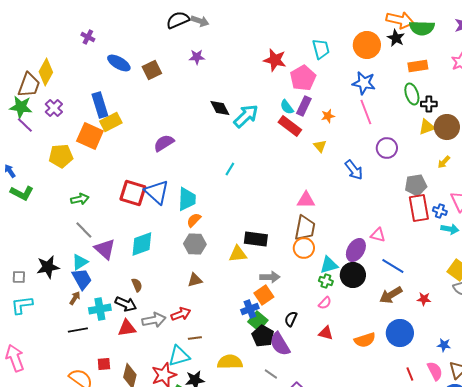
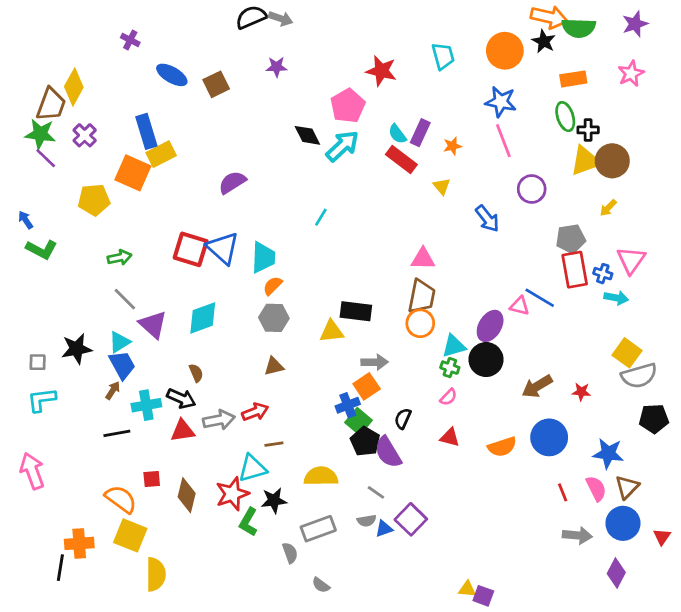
pink pentagon: (303, 78) -> (348, 106), moved
yellow triangle: (427, 127) -> (585, 161), size x1.4
blue line: (393, 266) -> (540, 298), moved
blue star: (444, 345) -> (608, 454), size x1.6

